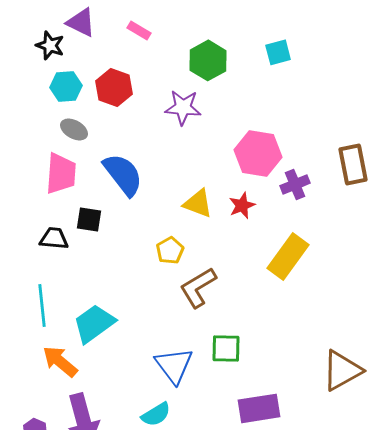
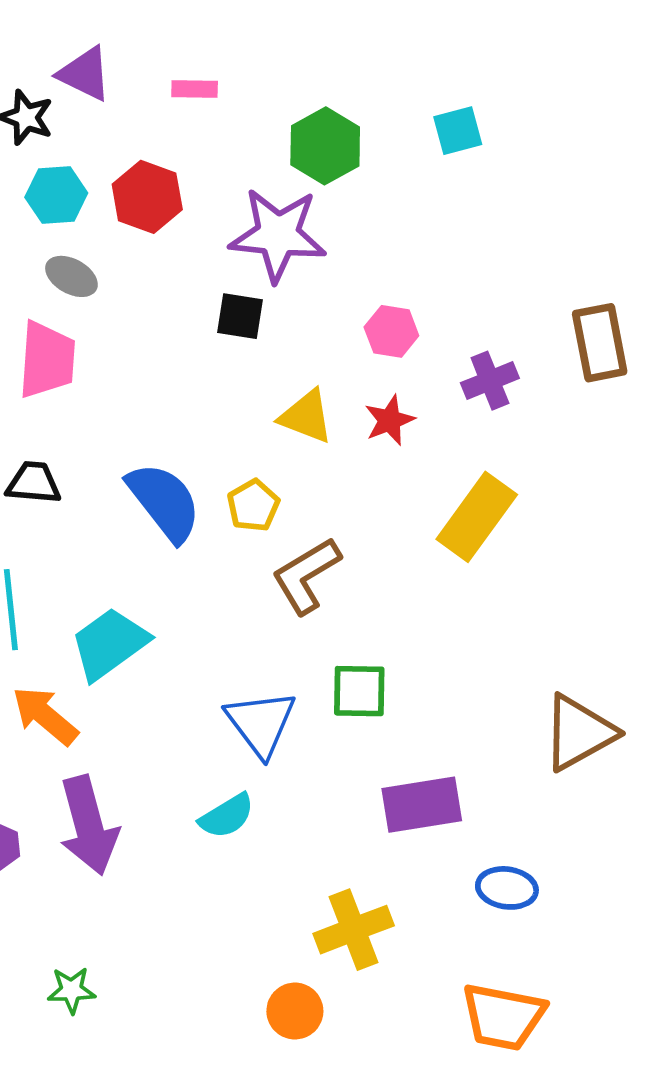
pink rectangle: (139, 30) -> (195, 89), turned -30
purple star: (183, 107) -> (278, 235), size x1.4
pink hexagon: (258, 153) -> (391, 331), moved, size x0.6
blue semicircle: (123, 174) -> (164, 502), moved
black square: (89, 219) -> (240, 316), moved

